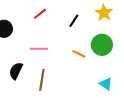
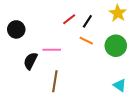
red line: (40, 14) -> (69, 19), moved
orange line: (79, 54) -> (86, 41), moved
black semicircle: (16, 71) -> (30, 61), moved

